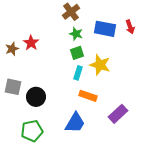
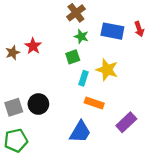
green square: (77, 53) -> (73, 57), moved
gray square: (13, 87) -> (14, 107), moved, turned -30
green pentagon: (32, 131) -> (16, 140), moved

